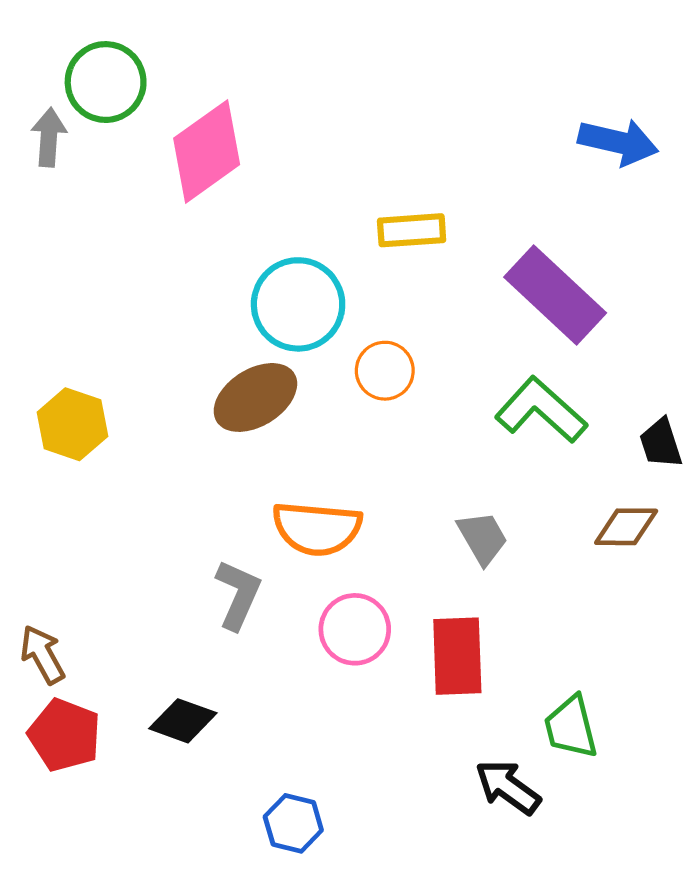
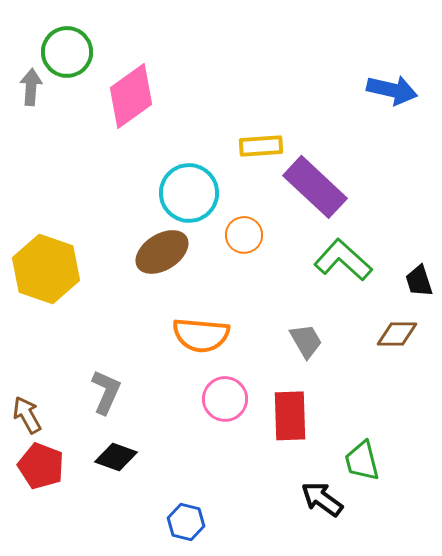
purple rectangle: (555, 295) -> (315, 187), moved
yellow hexagon: (72, 424) -> (46, 269), size x1.5
gray L-shape: (238, 595) -> (106, 392), moved

